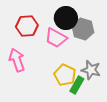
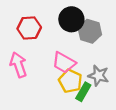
pink trapezoid: (56, 38) -> (64, 63), moved

